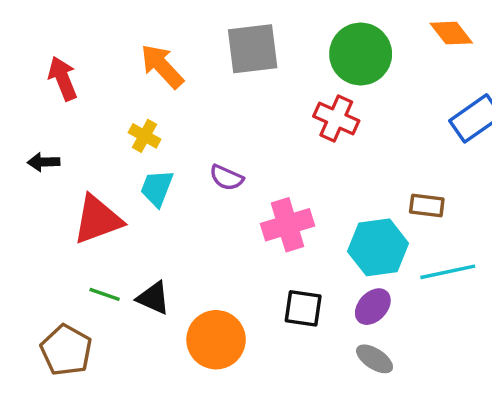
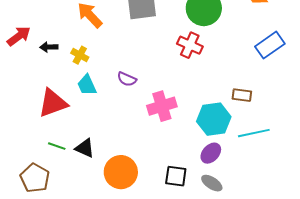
red arrow: (63, 78) -> (19, 36), moved, turned 75
black arrow: (44, 162) -> (49, 47), moved
cyan trapezoid: (157, 188) -> (87, 85), turned -45
black square: (303, 308) -> (176, 176), moved

